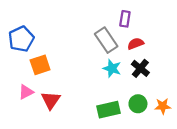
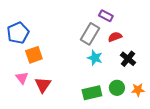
purple rectangle: (125, 19) -> (106, 16), turned -72
gray rectangle: (106, 40) -> (90, 34), turned 65
black cross: (140, 68) -> (128, 59), moved
pink triangle: (26, 92) -> (22, 78), turned -40

